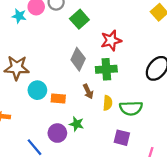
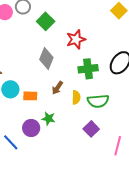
green cross: (106, 69) -> (88, 69), moved
brown arrow: (88, 91) -> (57, 88), turned 64
purple square: (122, 138) -> (91, 129), turned 35

